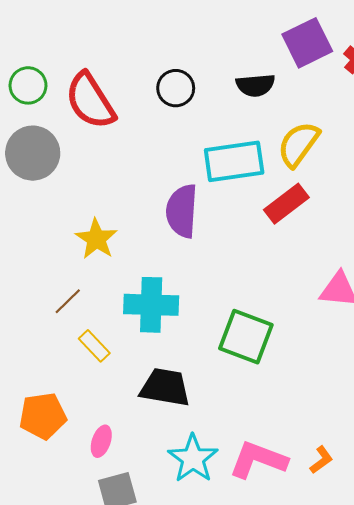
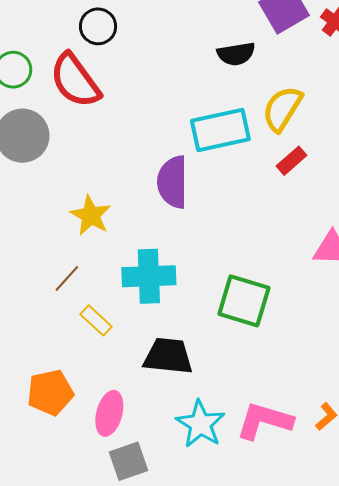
black circle: (176, 88) -> (98, 26), moved
red rectangle: (286, 204) -> (291, 161), moved, size x0.7
pink ellipse: (101, 441) -> (109, 413), size x1.4

